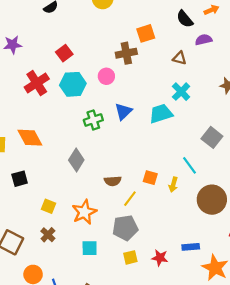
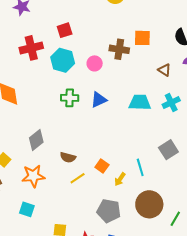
cyan cross: (181, 92) -> (171, 103), moved
cyan trapezoid: (161, 114) -> (140, 102), moved
gray diamond: (76, 160) -> (36, 140), moved
gray pentagon: (125, 228) -> (109, 211), moved

